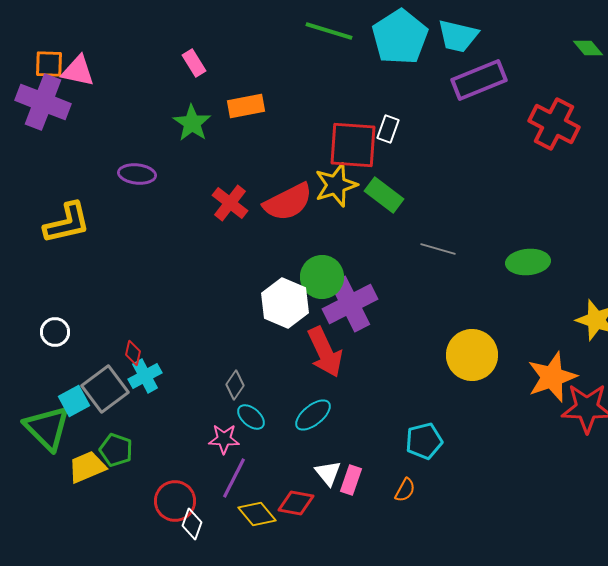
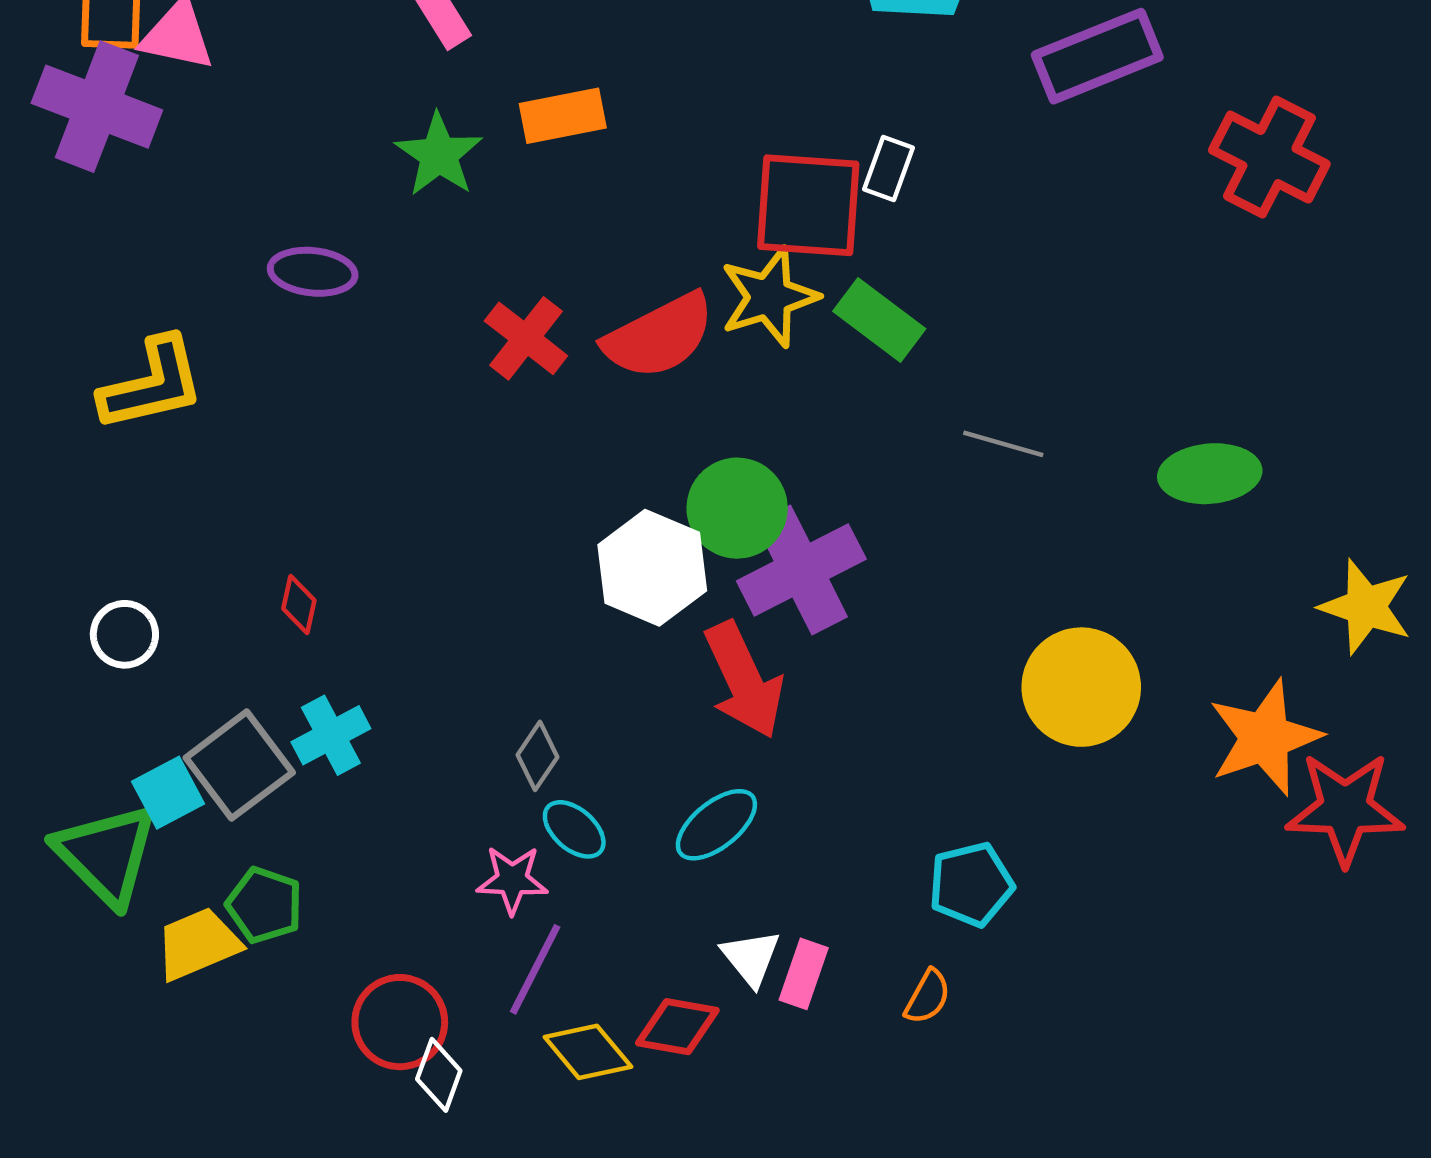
red diamond: (133, 353) -> (299, 604), moved

